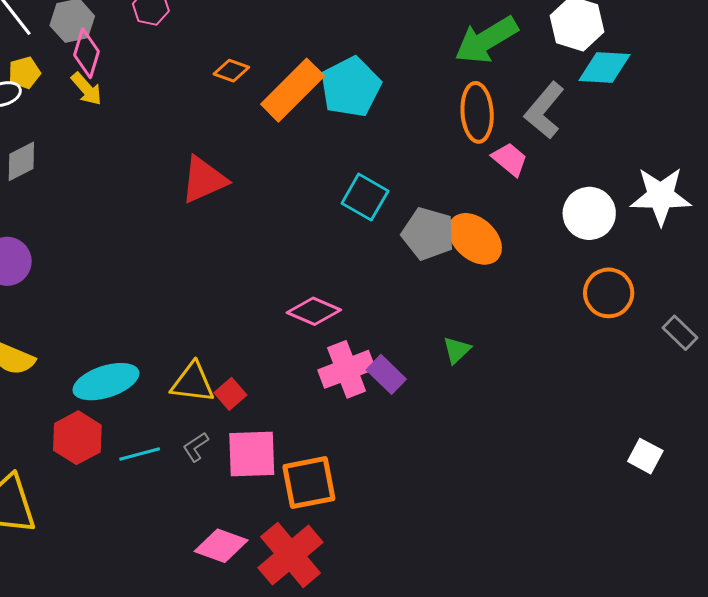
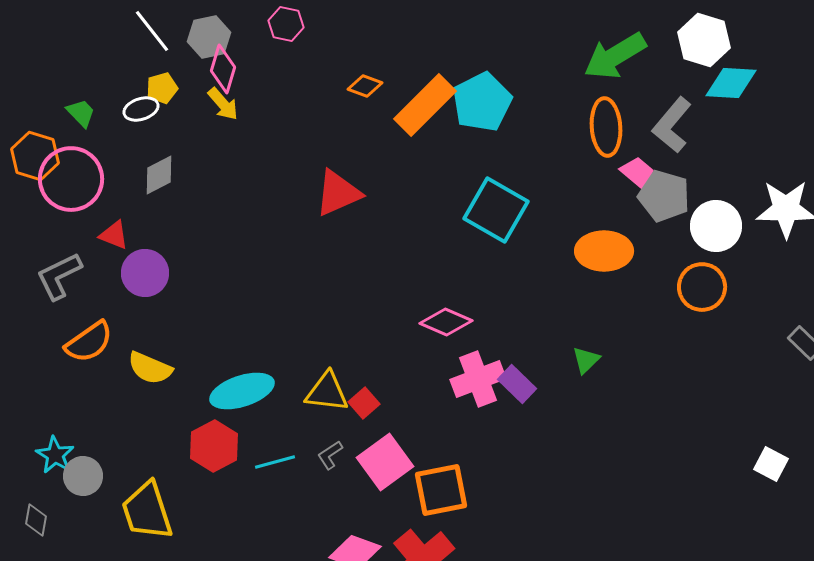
cyan square: (365, 197) -> (496, 210), size x1.4
gray pentagon: (428, 234) -> (664, 196), moved
orange ellipse: (475, 239) -> (604, 251), turned -42
orange circle: (609, 293) -> (702, 287), moved
pink square: (252, 454) -> (385, 462), turned -34

